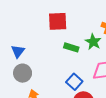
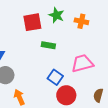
green star: (93, 42) -> (56, 15), moved

